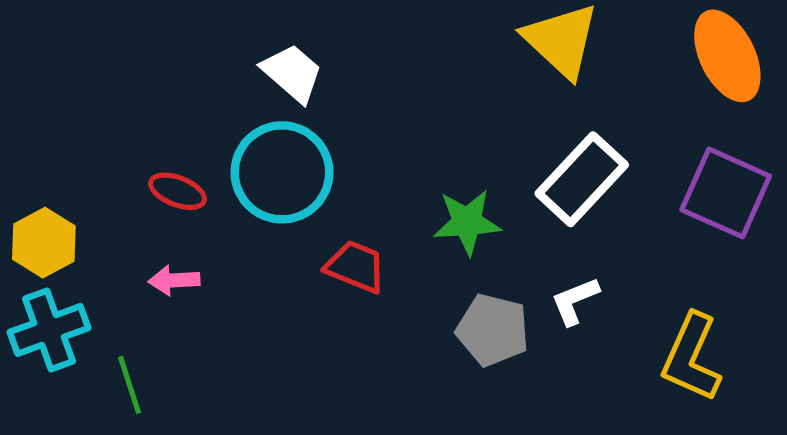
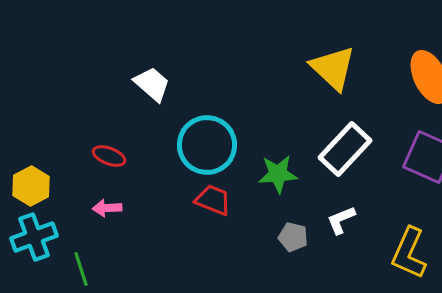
white trapezoid: (292, 73) -> (152, 84), moved
cyan circle: (282, 172) -> (207, 145), moved
gray pentagon: (493, 330) -> (293, 237), size x0.7

